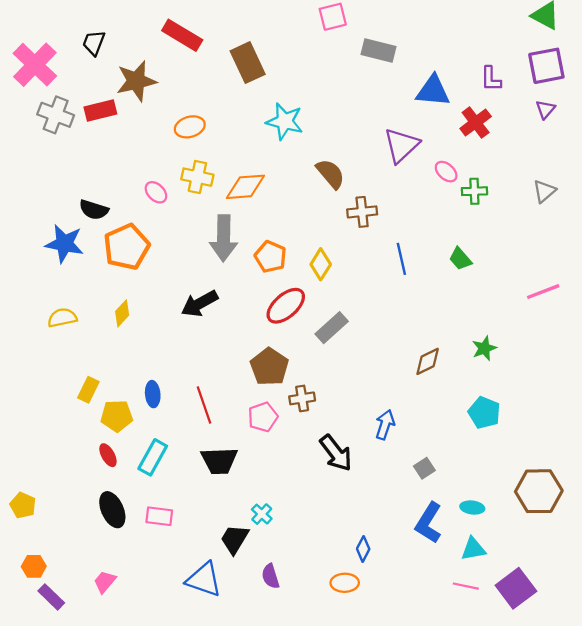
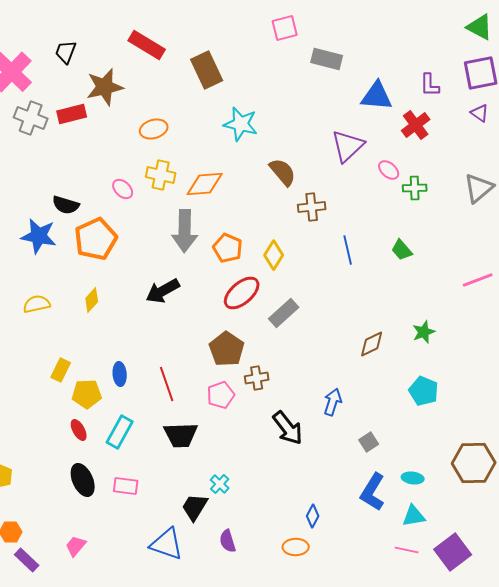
purple triangle: (545, 109) -> (480, 113), turned -36
gray triangle: (544, 191) -> (479, 188), size x1.4

